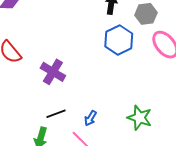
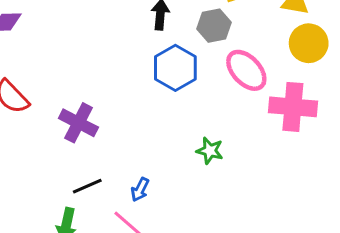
green star: (140, 118) -> (210, 151), moved, size x0.7

